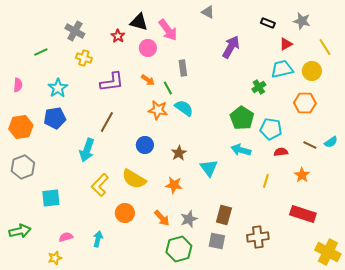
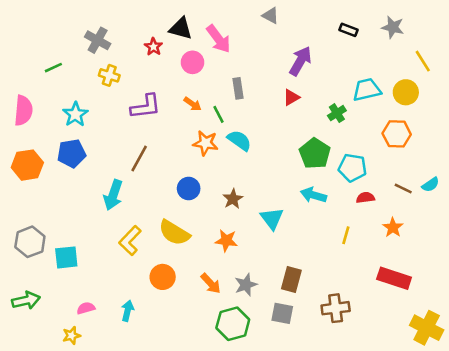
red triangle: (286, 44) -> (291, 97), moved
pink semicircle: (18, 85) -> (23, 110), size x1.6
gray hexagon: (23, 167) -> (30, 242), moved

